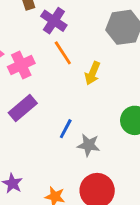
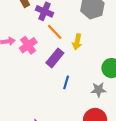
purple rectangle: (23, 108) -> (55, 58), moved
gray star: (89, 145) -> (99, 90), moved

